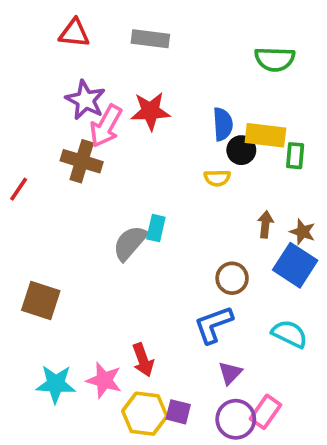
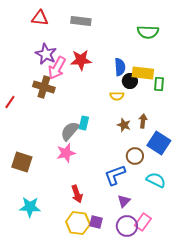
brown star: (303, 232) -> (124, 125), moved
brown circle: (232, 278) -> (135, 156), moved
pink star: (104, 380) -> (66, 153), moved, turned -30

